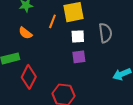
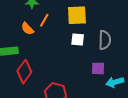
orange line: (52, 21) -> (44, 20), moved
purple square: (79, 57) -> (98, 68), moved

